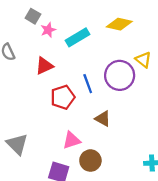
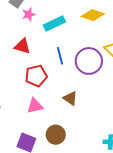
red triangle: (44, 66) -> (22, 46), turned 36
blue line: (88, 84) -> (60, 56), moved
pink triangle: (72, 140) -> (35, 106), moved

